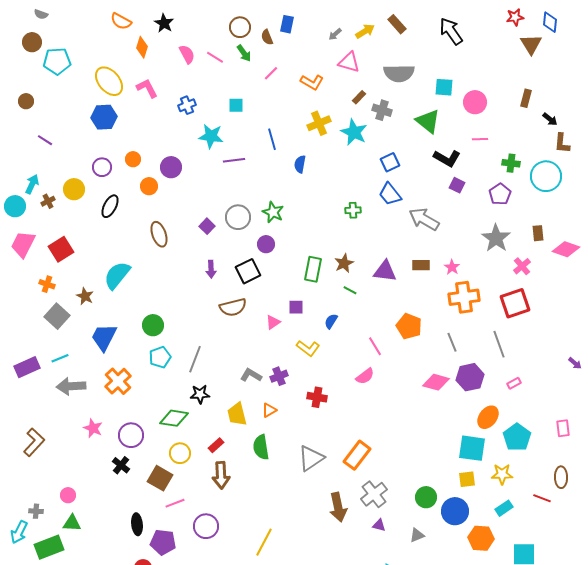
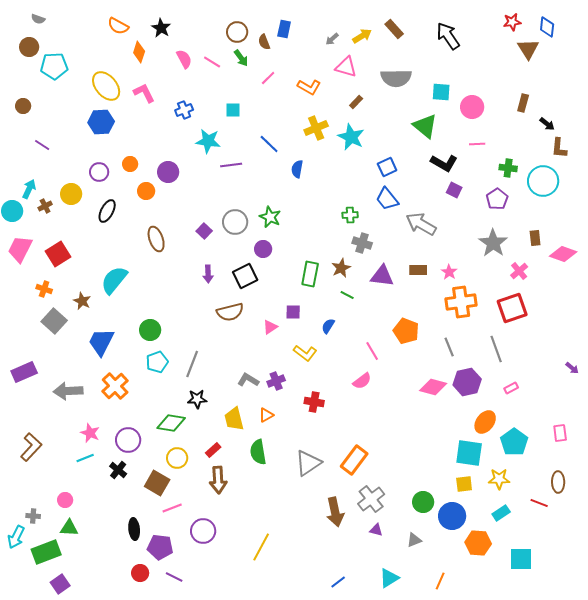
gray cross: (382, 110) -> (362, 243), moved
blue line: (272, 139) -> (269, 144), turned -30
cyan line: (60, 358) -> (85, 458), moved

